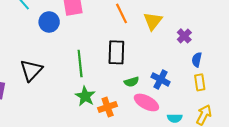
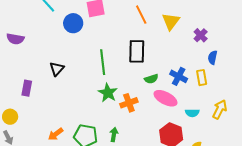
black triangle: (31, 70) -> (57, 69), size x0.7
yellow rectangle: (200, 82) -> (202, 78), moved

